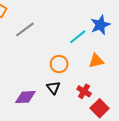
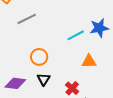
orange circle: (59, 64) -> (39, 57), moved

